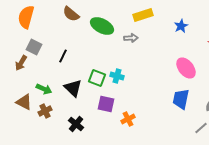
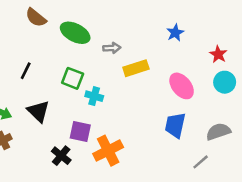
yellow rectangle: (143, 15) -> (136, 68), moved
green square: (97, 78) -> (73, 78), moved
orange cross: (128, 119) -> (108, 151), size x1.6
black cross: (76, 124) -> (61, 156), moved

